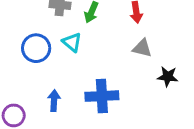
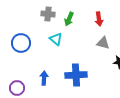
blue circle: (36, 48) -> (21, 43), moved

